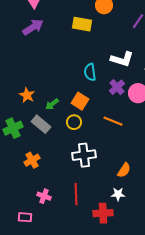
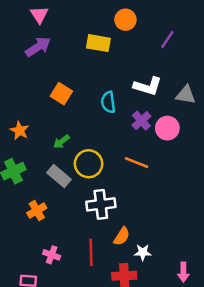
orange star: (27, 95) -> (20, 131), moved
orange square: (80, 101) -> (61, 94), moved
yellow circle: (74, 122) -> (89, 164), size x1.5
gray rectangle: (41, 124) -> (59, 176), moved
orange semicircle: (124, 170) -> (122, 236), moved

